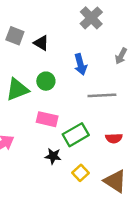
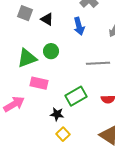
blue arrow: (80, 64) -> (79, 26), moved
pink rectangle: (47, 119) -> (39, 83), moved
yellow square: (80, 173) -> (63, 134), moved

